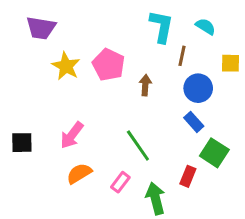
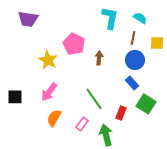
brown line: (182, 56) -> (133, 38), moved
yellow star: (66, 66) -> (48, 60), moved
orange semicircle: (79, 173) -> (54, 118), turned -30
red rectangle: (188, 176) -> (121, 113), moved

